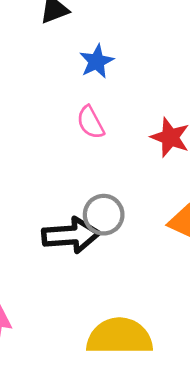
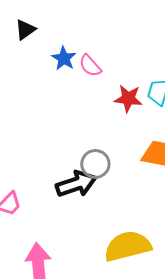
pink semicircle: (90, 122) -> (90, 66), moved

